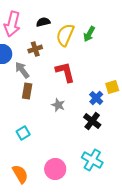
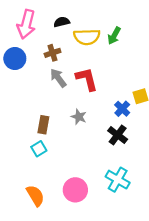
yellow semicircle: (65, 35) -> (87, 37), turned -115
gray arrow: (22, 70) -> (58, 78), moved
brown rectangle: (27, 91) -> (43, 125), moved

